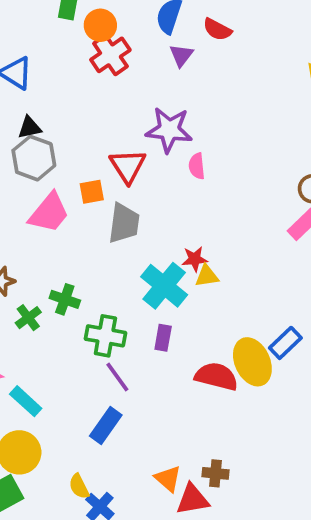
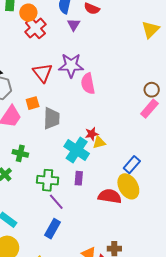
red triangle: (128, 166) -> (43, 73), moved
pink semicircle: (197, 166) -> (88, 84), size x1.5
green cross: (65, 299) -> (20, 153), moved
blue rectangle: (285, 343) -> (132, 165), moved

